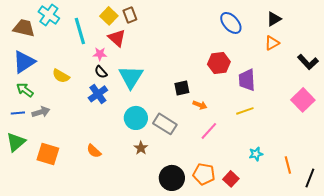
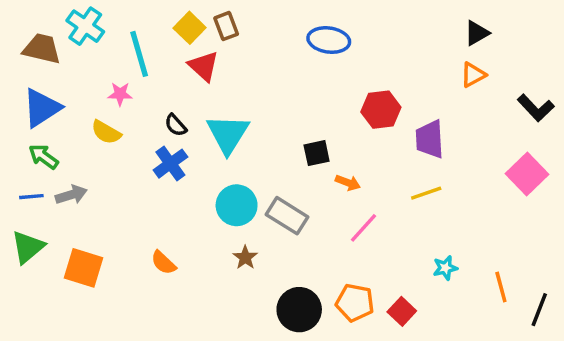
blue ellipse: (231, 23) -> (329, 40), moved, turned -40
pink star: (100, 54) -> (120, 94), moved

